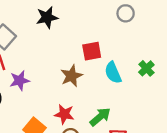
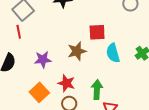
purple star: (20, 81) -> (43, 60), moved
green arrow: (100, 117) -> (97, 90), turned -54

